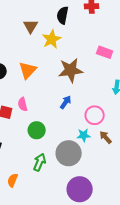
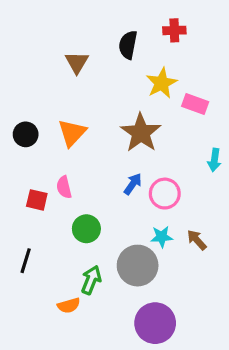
yellow star: (52, 39) -> (162, 83), moved
brown star: (71, 70) -> (141, 133), turned -30
pink circle: (95, 115) -> (165, 194), moved
orange semicircle: (13, 180) -> (69, 306), moved, turned -128

